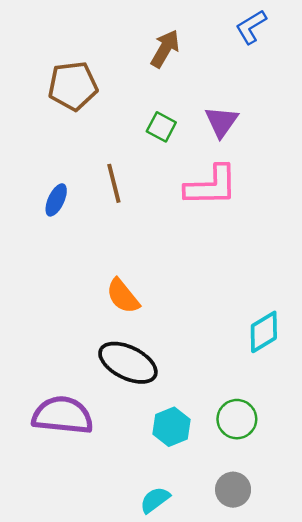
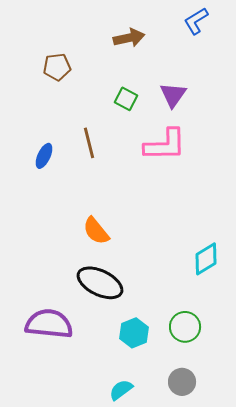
brown arrow: (165, 49) -> (129, 38), turned 48
brown pentagon: (73, 86) -> (57, 67), size x0.7

